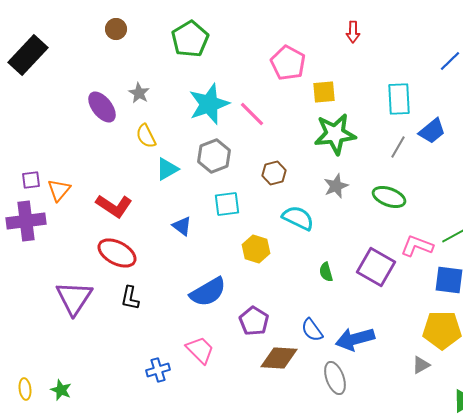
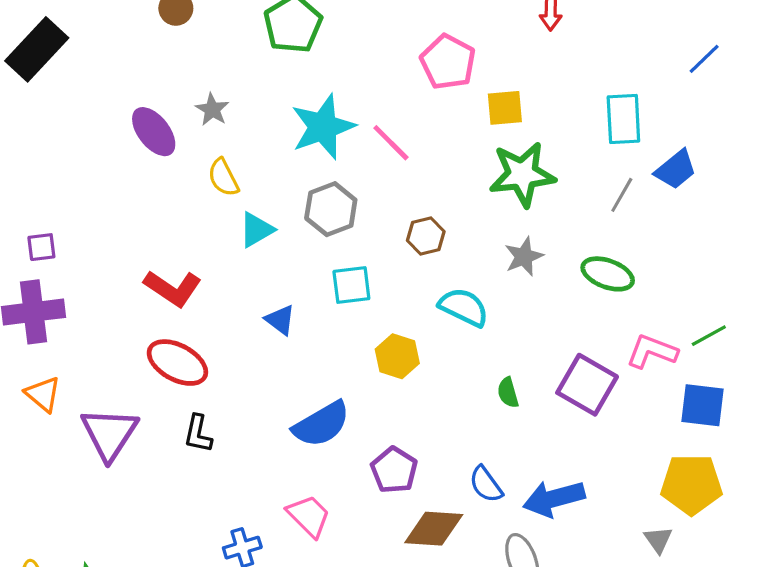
orange triangle: (59, 190) -> (43, 394), moved, turned -30
gray triangle: (421, 365) -> (658, 540), turned -36

